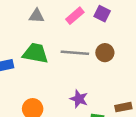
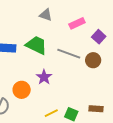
purple square: (102, 14) -> (99, 37), moved
purple star: (79, 99) -> (44, 77), moved

